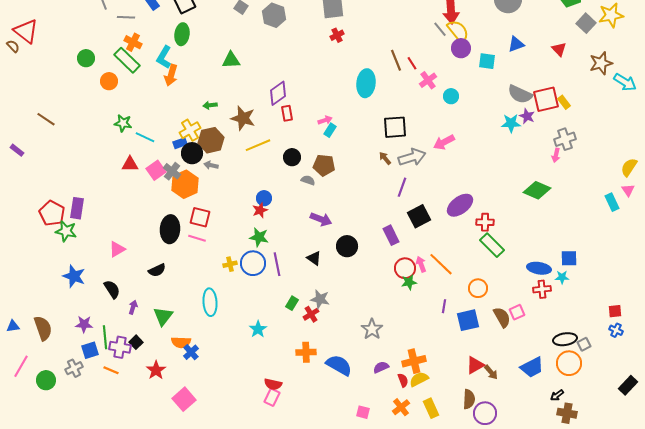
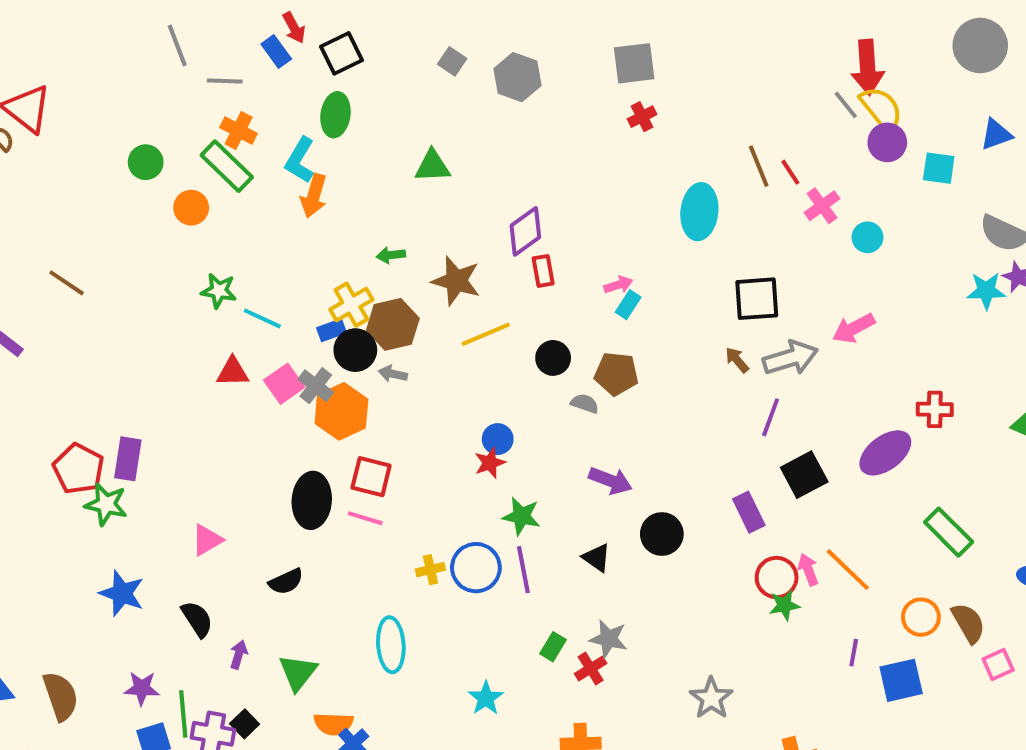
red cross: (485, 222) -> (935, 409), moved
green star: (259, 237) -> (521, 516), moved
brown semicircle: (502, 317) -> (968, 623), moved

